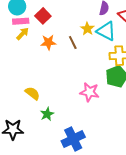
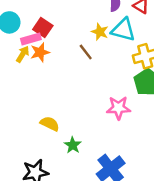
pink rectangle: (21, 21) -> (31, 39), moved
orange star: (48, 42) -> (40, 52), moved

